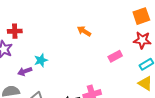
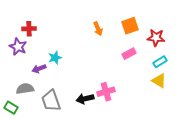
orange square: (141, 16) -> (130, 26), moved
orange arrow: (84, 31) -> (98, 29), turned -144

